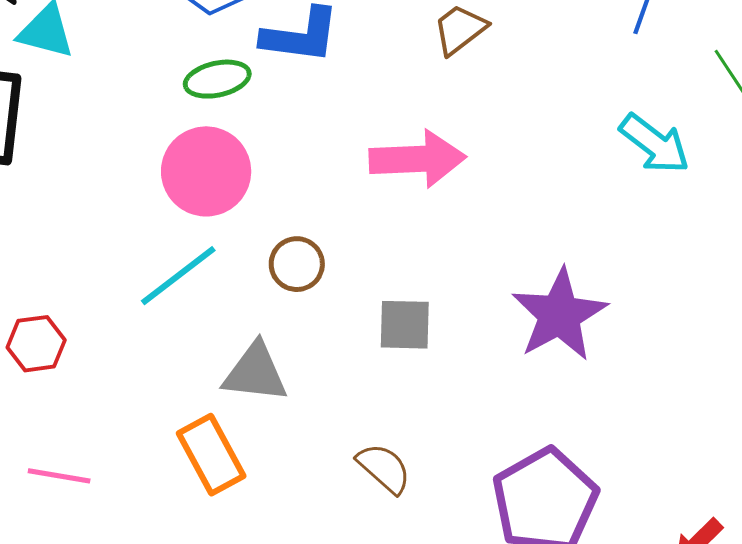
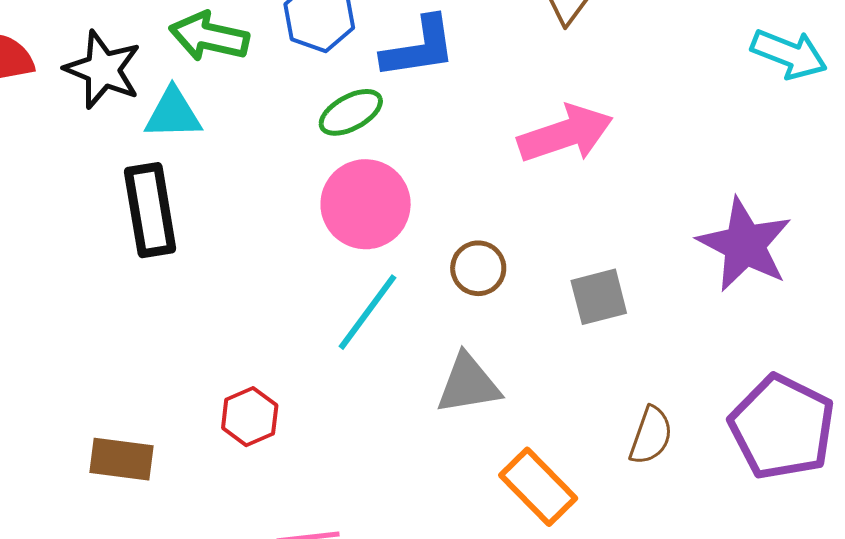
orange rectangle: (211, 455) -> (538, 487), moved
brown semicircle: (384, 468) -> (651, 436), moved, turned 84

